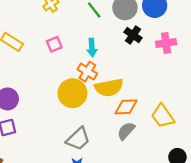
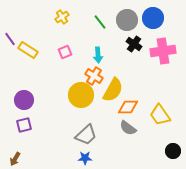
pink cross: (166, 43) -> (163, 51), size x1.4
yellow semicircle: (109, 88) -> (113, 90), turned -50
gray semicircle: (126, 131) -> (128, 128), turned -96

